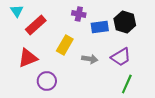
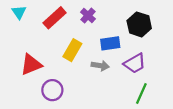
purple cross: (79, 14) -> (88, 16), turned 32
red rectangle: (36, 25) -> (55, 18), moved
blue rectangle: (100, 27) -> (110, 43), moved

